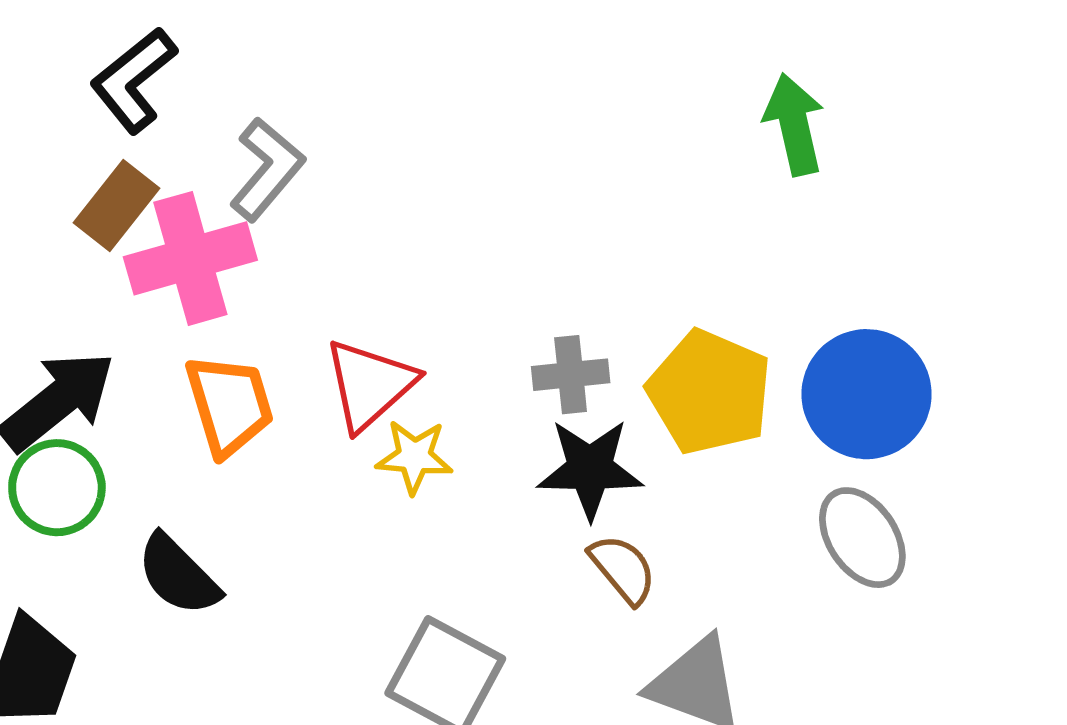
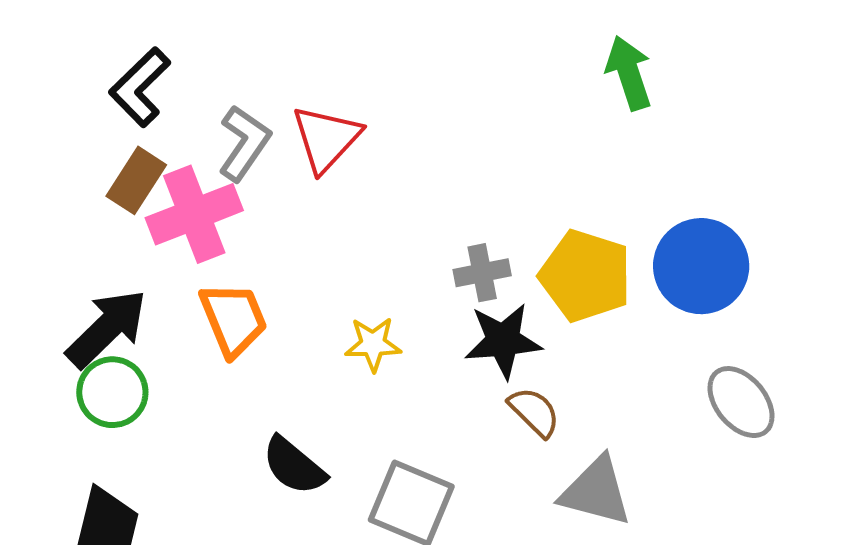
red triangle: (370, 385) -> (326, 138), moved
gray ellipse: (862, 538) -> (741, 402), moved
black semicircle: (178, 575) -> (294, 466), moved

